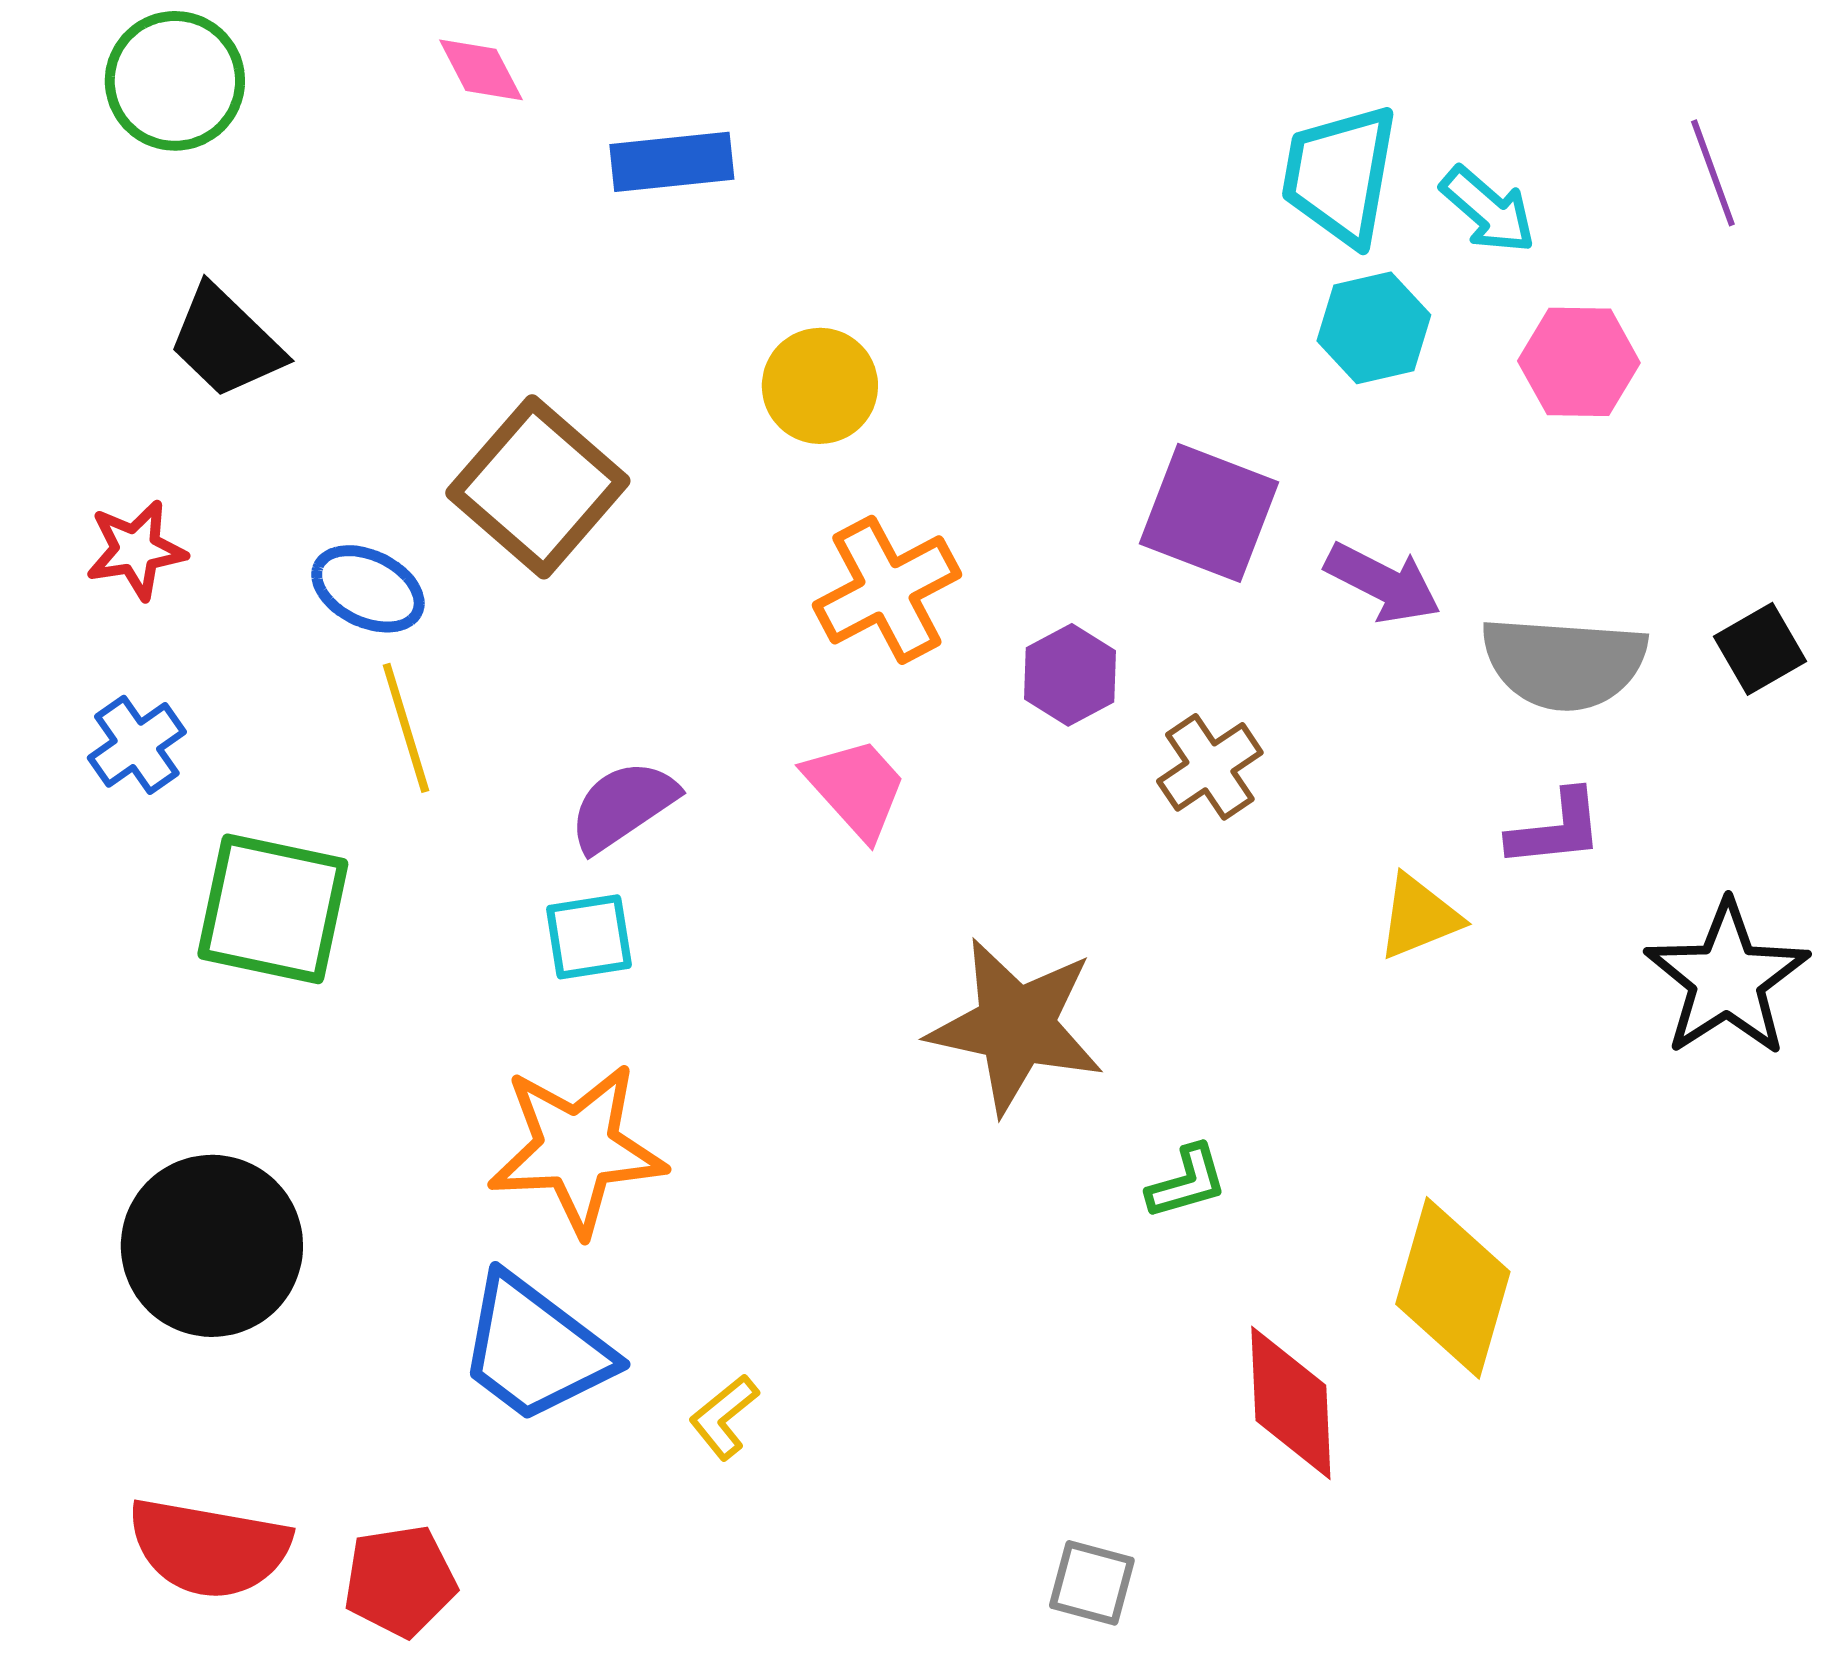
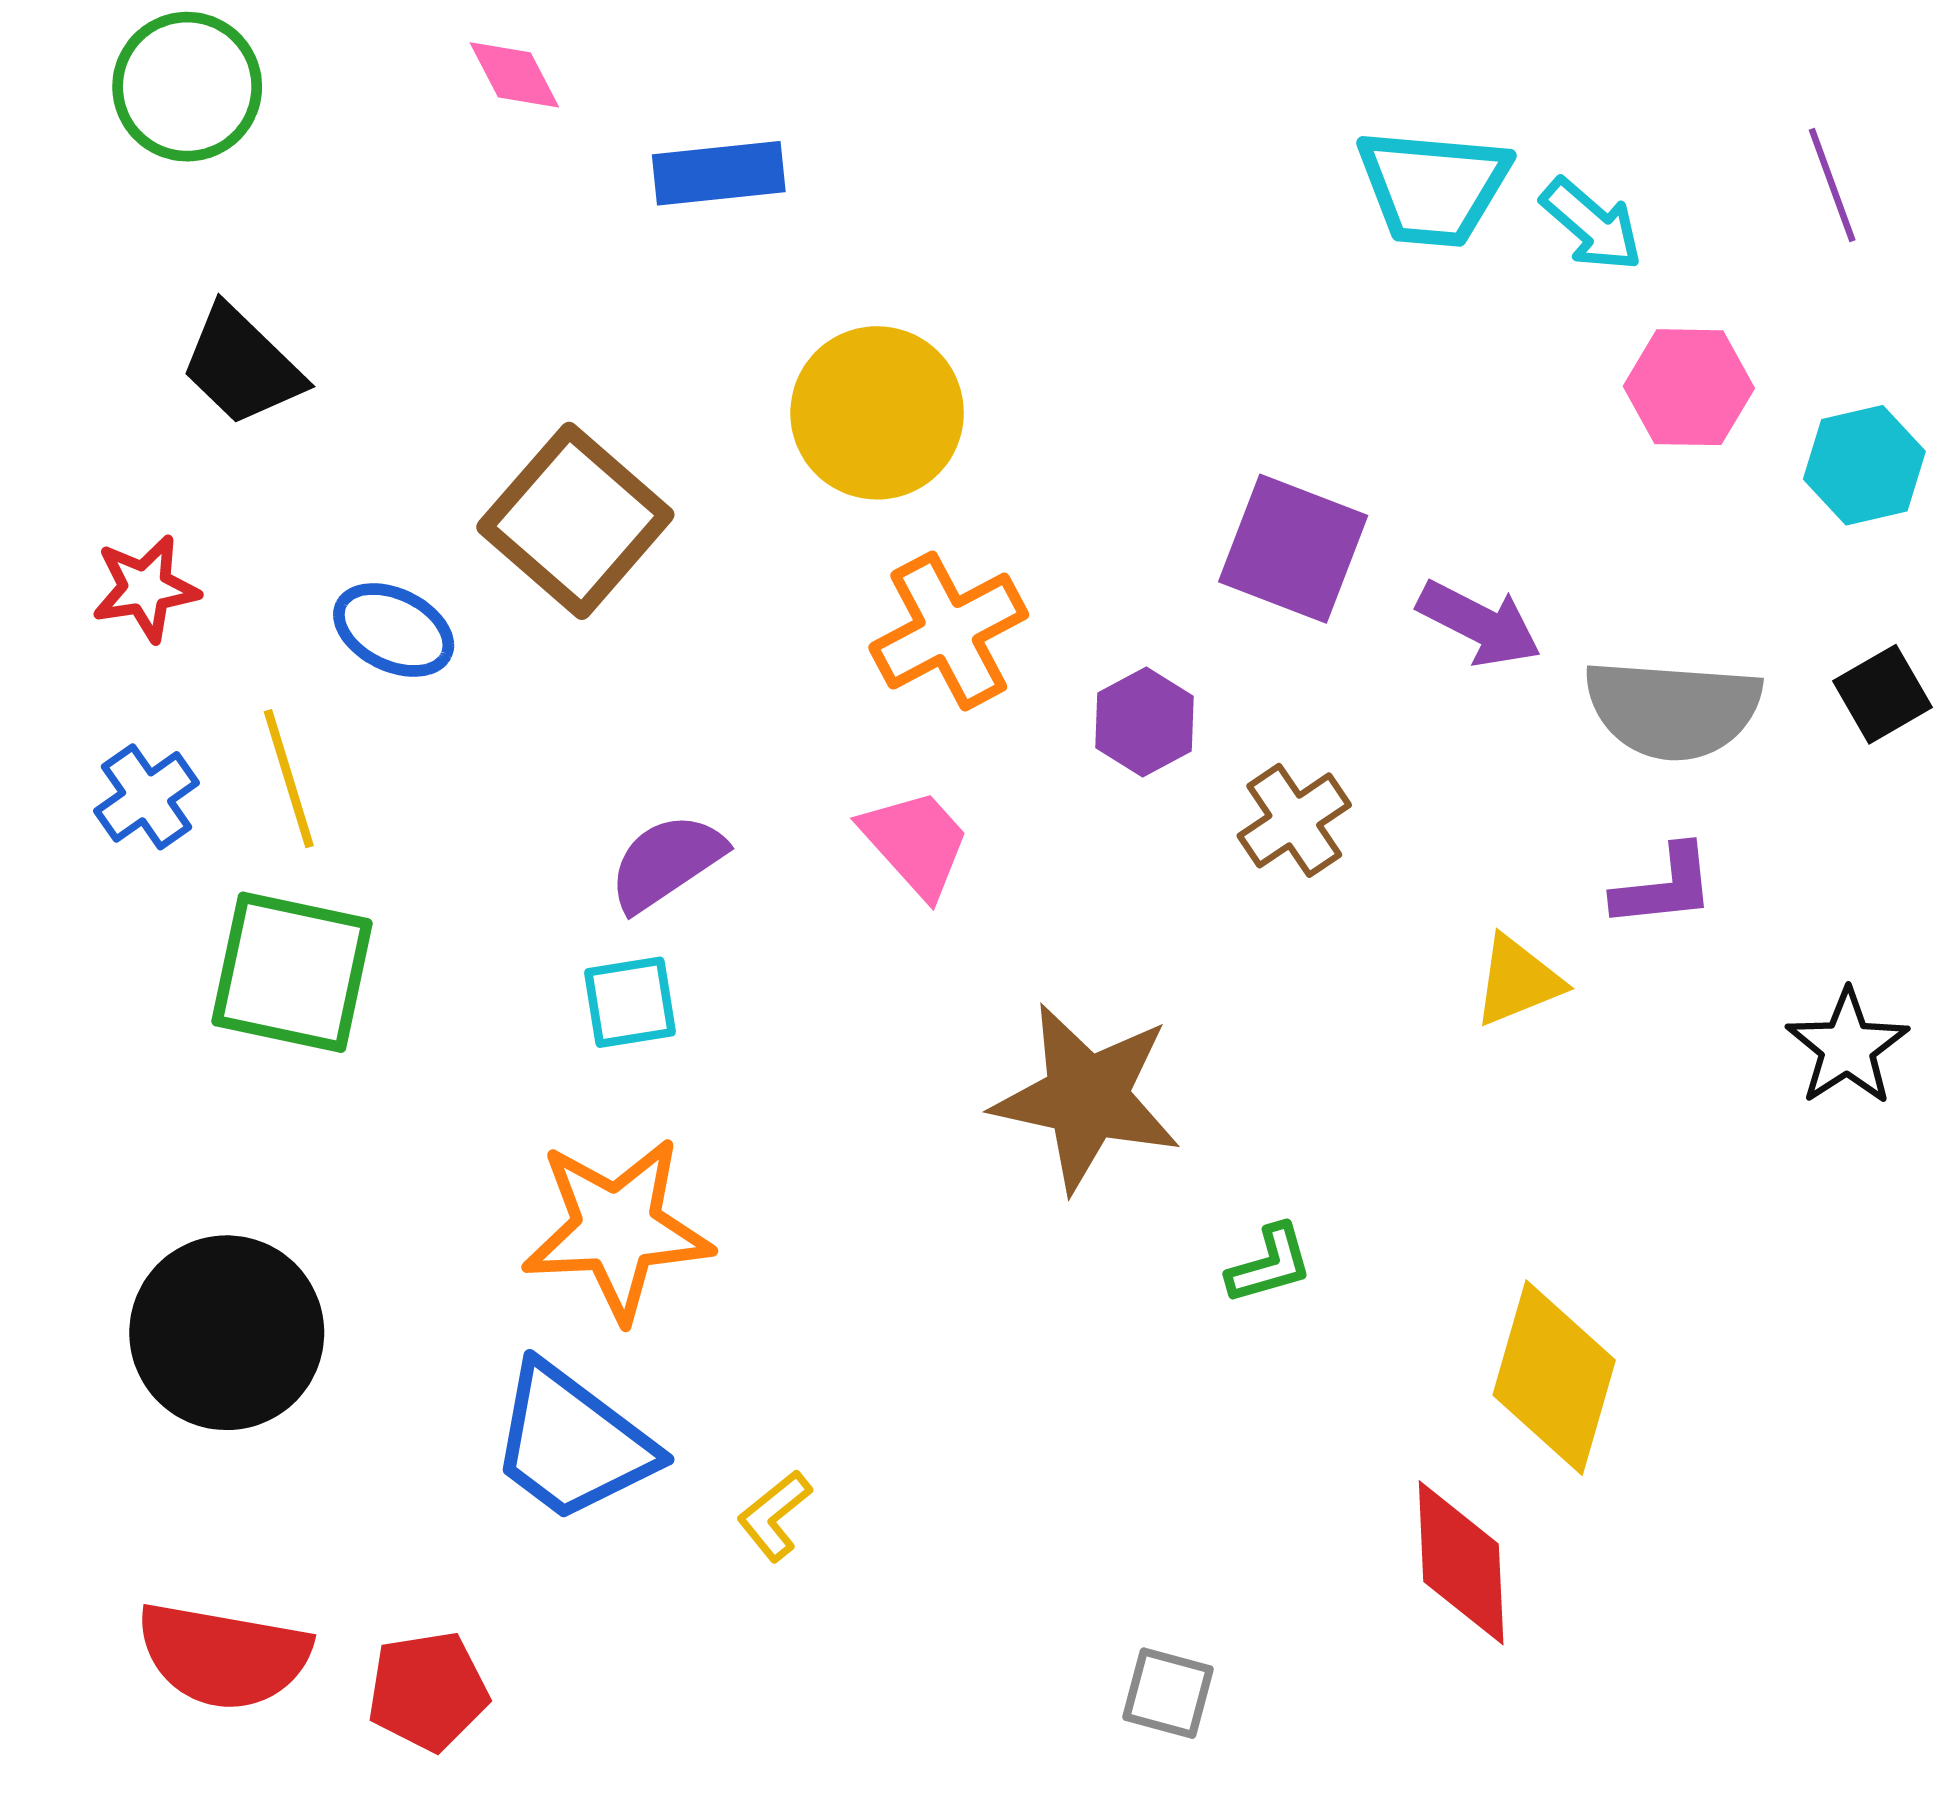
cyan trapezoid: (1340, 175) -> (1433, 187), turned -95
cyan hexagon: (1374, 328) -> (1864, 465), moved
yellow circle: (820, 386) -> (877, 413), size x1.4
yellow line: (406, 728) -> (289, 779), moved
black star: (1727, 979) -> (1847, 1047), size x0.7
red diamond: (1291, 1403) -> (1461, 1563), moved

